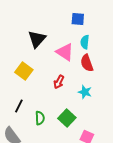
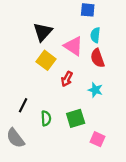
yellow square: (24, 71) -> (46, 60), moved
green square: (67, 118) -> (76, 118), turned 30

